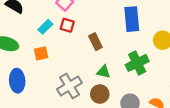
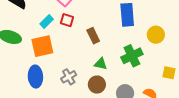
orange square: (41, 53) -> (42, 46), size x1.6
blue ellipse: (17, 81) -> (35, 77), moved
gray cross: (69, 86) -> (69, 77), size x0.7

